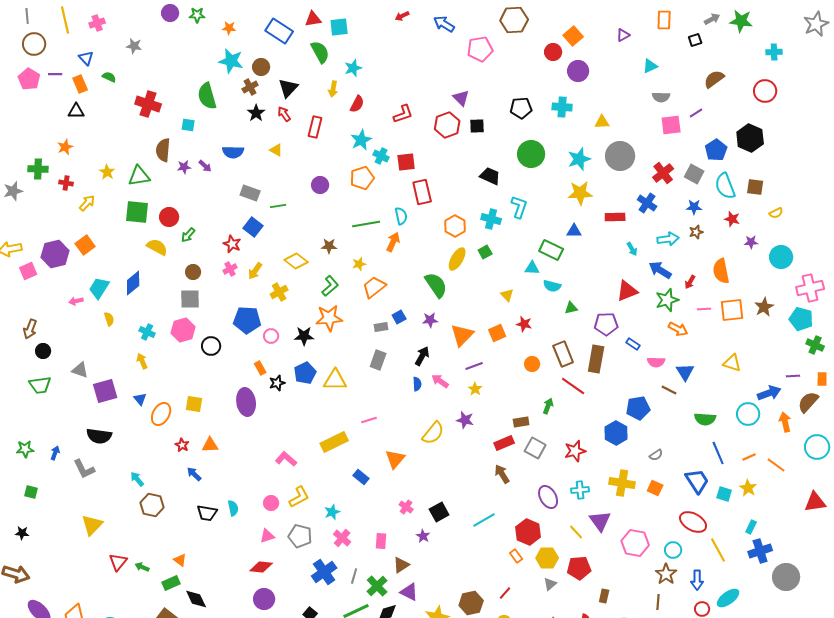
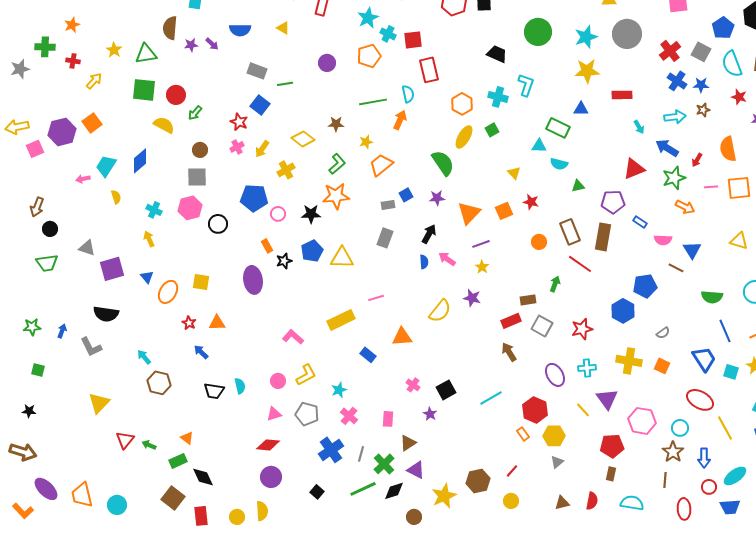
blue cross: (647, 203) -> (677, 81), moved
orange triangle: (395, 459) -> (402, 337), turned 45
red pentagon: (579, 568) -> (612, 446), moved

